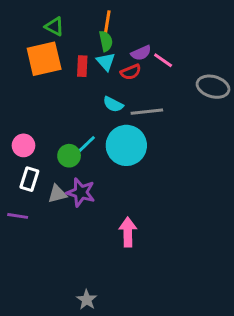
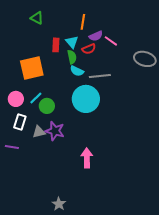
orange line: (107, 22) -> (83, 22), moved
green semicircle: (106, 41) -> (72, 57), moved
orange square: (44, 59) -> (32, 68), moved
cyan line: (87, 144) -> (36, 98), moved

